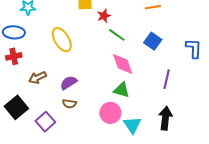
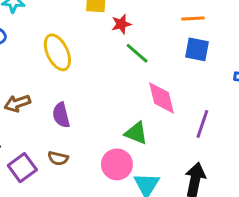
blue square: (153, 41) -> (197, 49), moved, turned -30
pink diamond: (123, 64) -> (162, 98), moved
purple semicircle: (69, 83) -> (61, 115), turned -78
brown semicircle: (69, 104) -> (58, 158), moved

